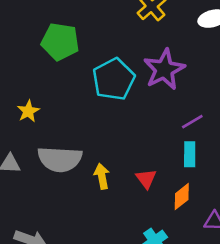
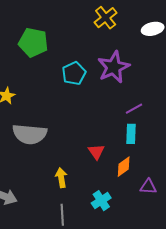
cyan pentagon: (114, 79) -> (74, 73), size x0.7
yellow arrow: (102, 176) -> (61, 178), moved

